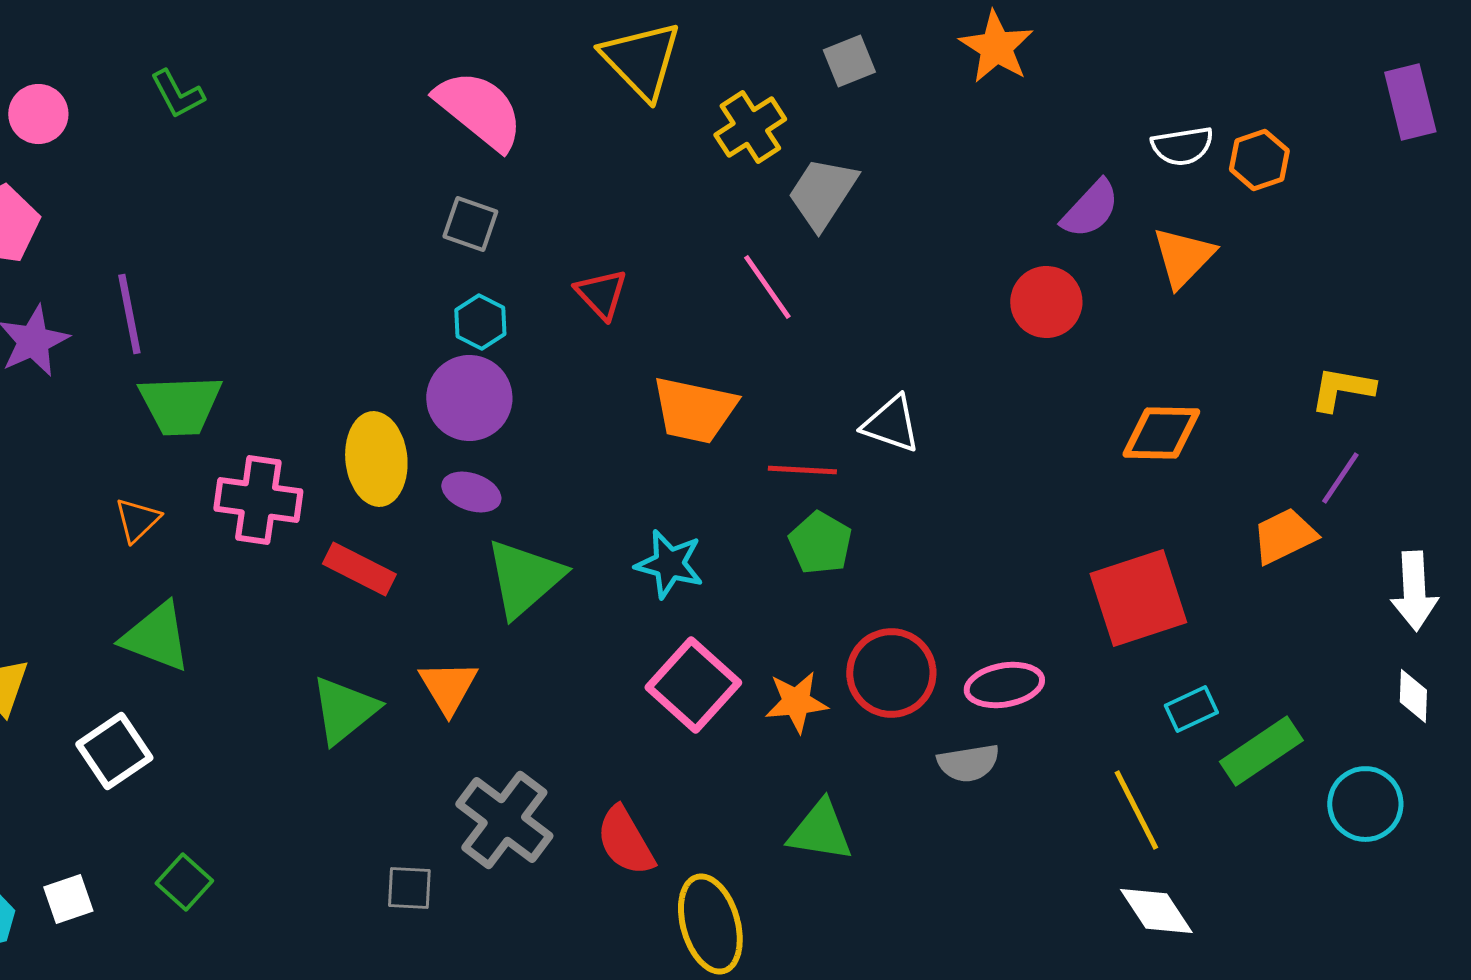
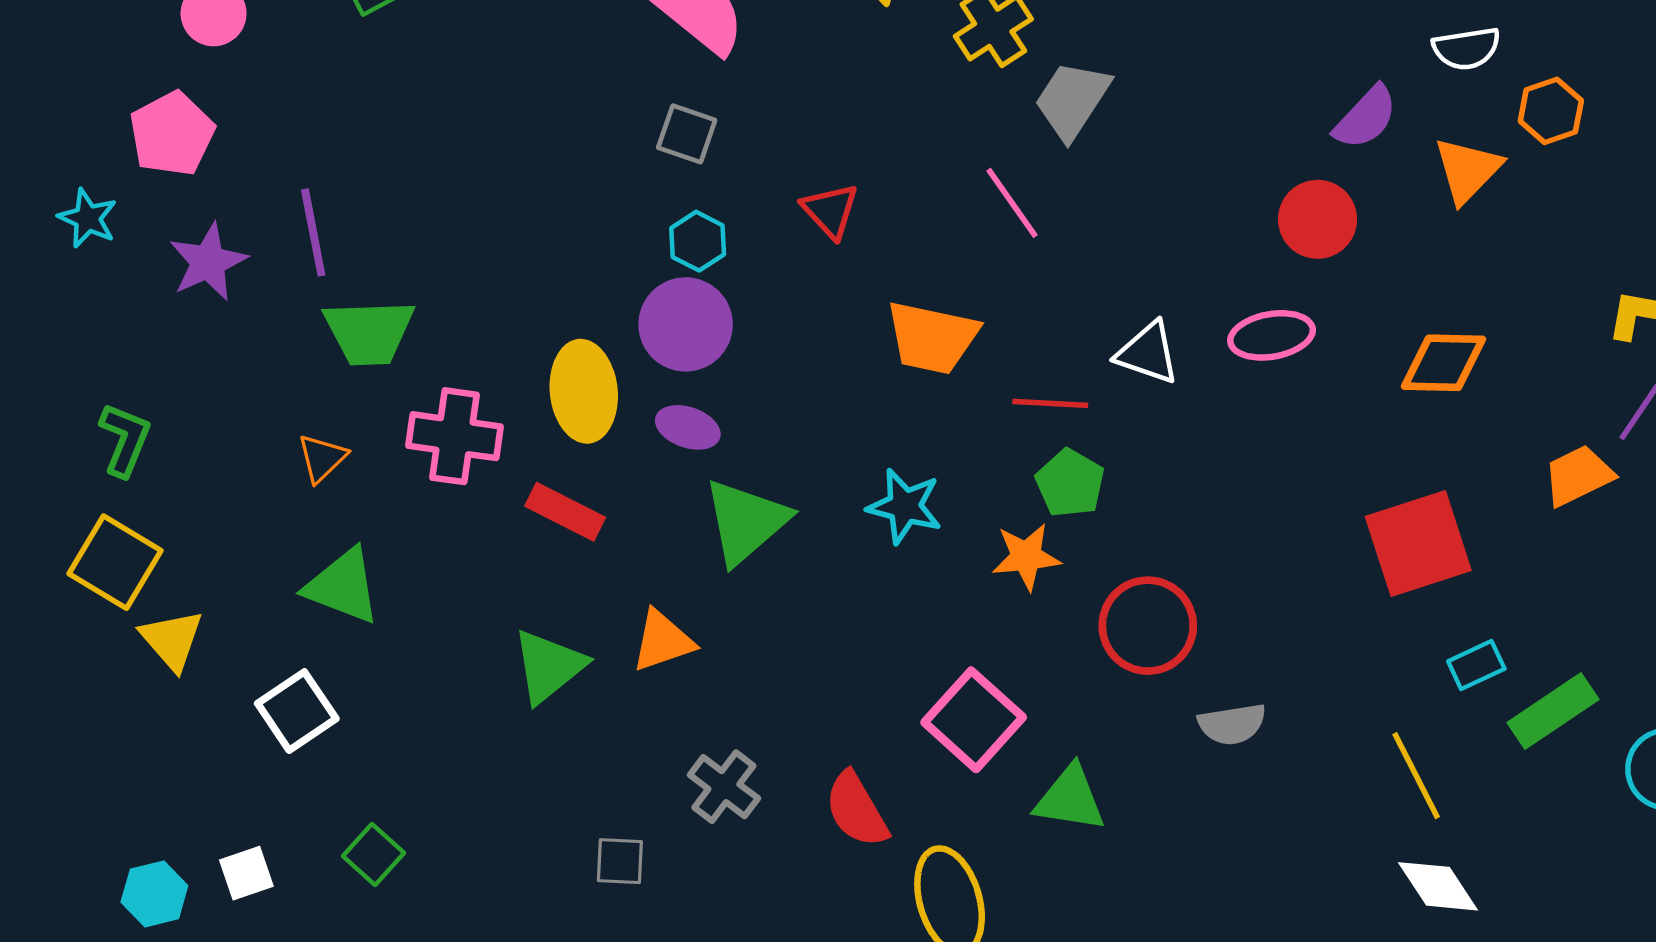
orange hexagon: (1259, 160) -> (1551, 111), moved
pink square: (693, 685) -> (974, 720), moved
pink ellipse: (1004, 685) -> (1272, 335), moved
orange triangle: (448, 687) -> (663, 641), turned 42
orange star: (796, 702) -> (1026, 557), moved
gray cross: (504, 820) -> (724, 787), size x0.7

